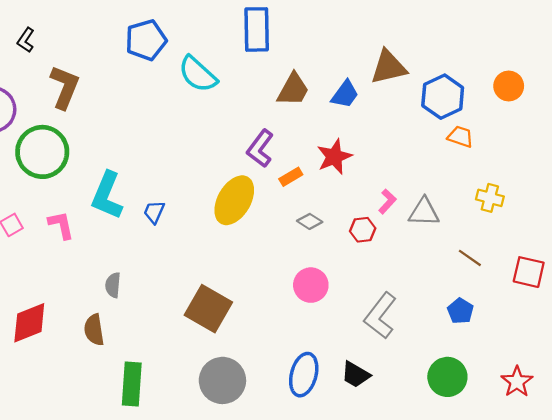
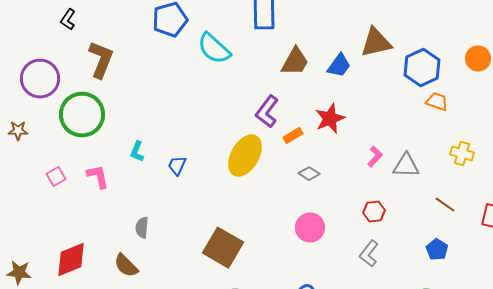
cyan L-shape: (107, 196) -> (137, 152), size x0.5
red hexagon: (363, 230) -> (374, 212), moved
gray L-shape: (380, 316) -> (369, 254), size x0.7
brown semicircle: (94, 330) -> (126, 266), turned -36

